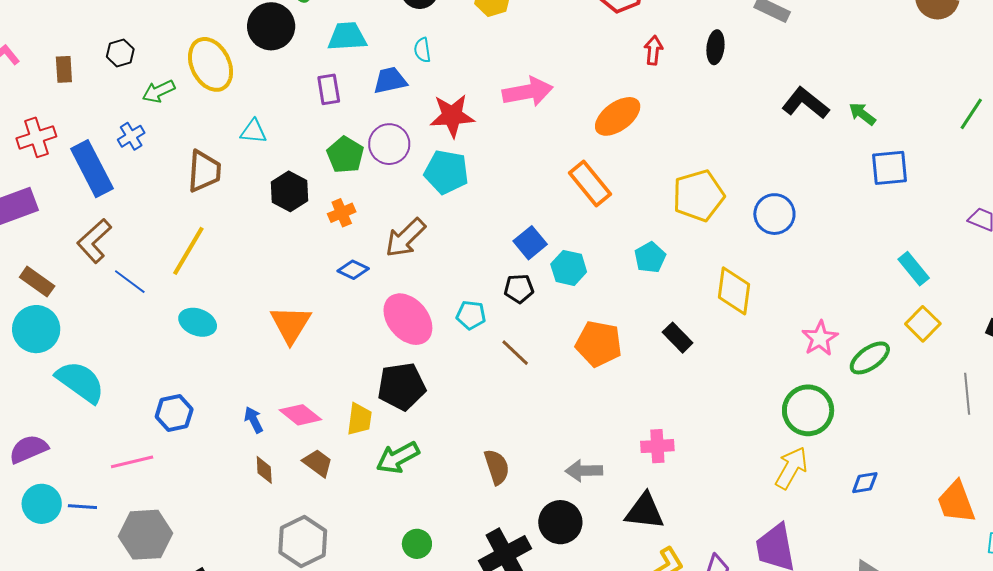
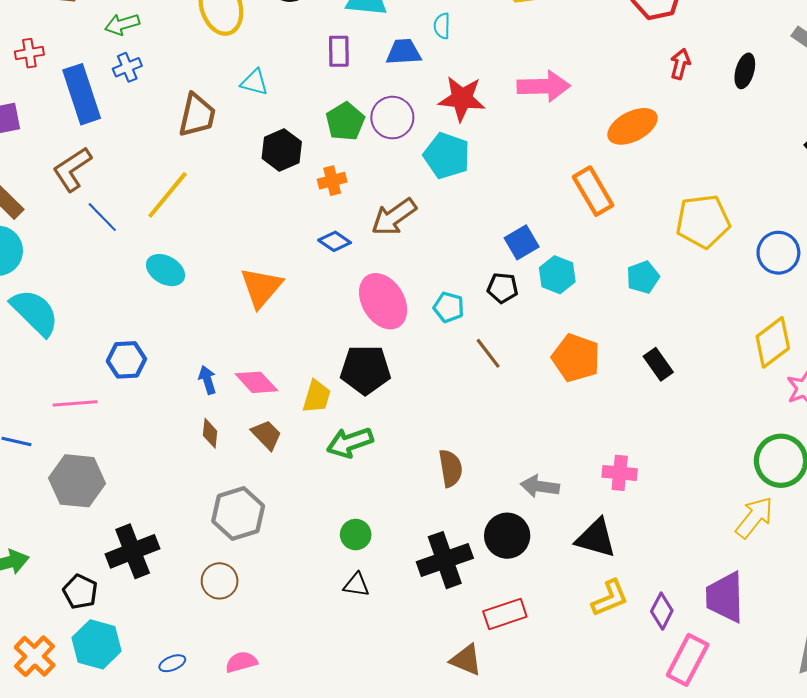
green arrow: (159, 91) -> (122, 24), moved
red cross: (36, 137) -> (29, 53), size x0.7
yellow diamond: (734, 291) -> (773, 342), moved, turned 36

